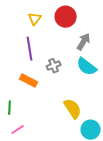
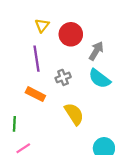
red circle: (66, 17) -> (71, 34), moved
yellow semicircle: (73, 109) -> (74, 114), moved

